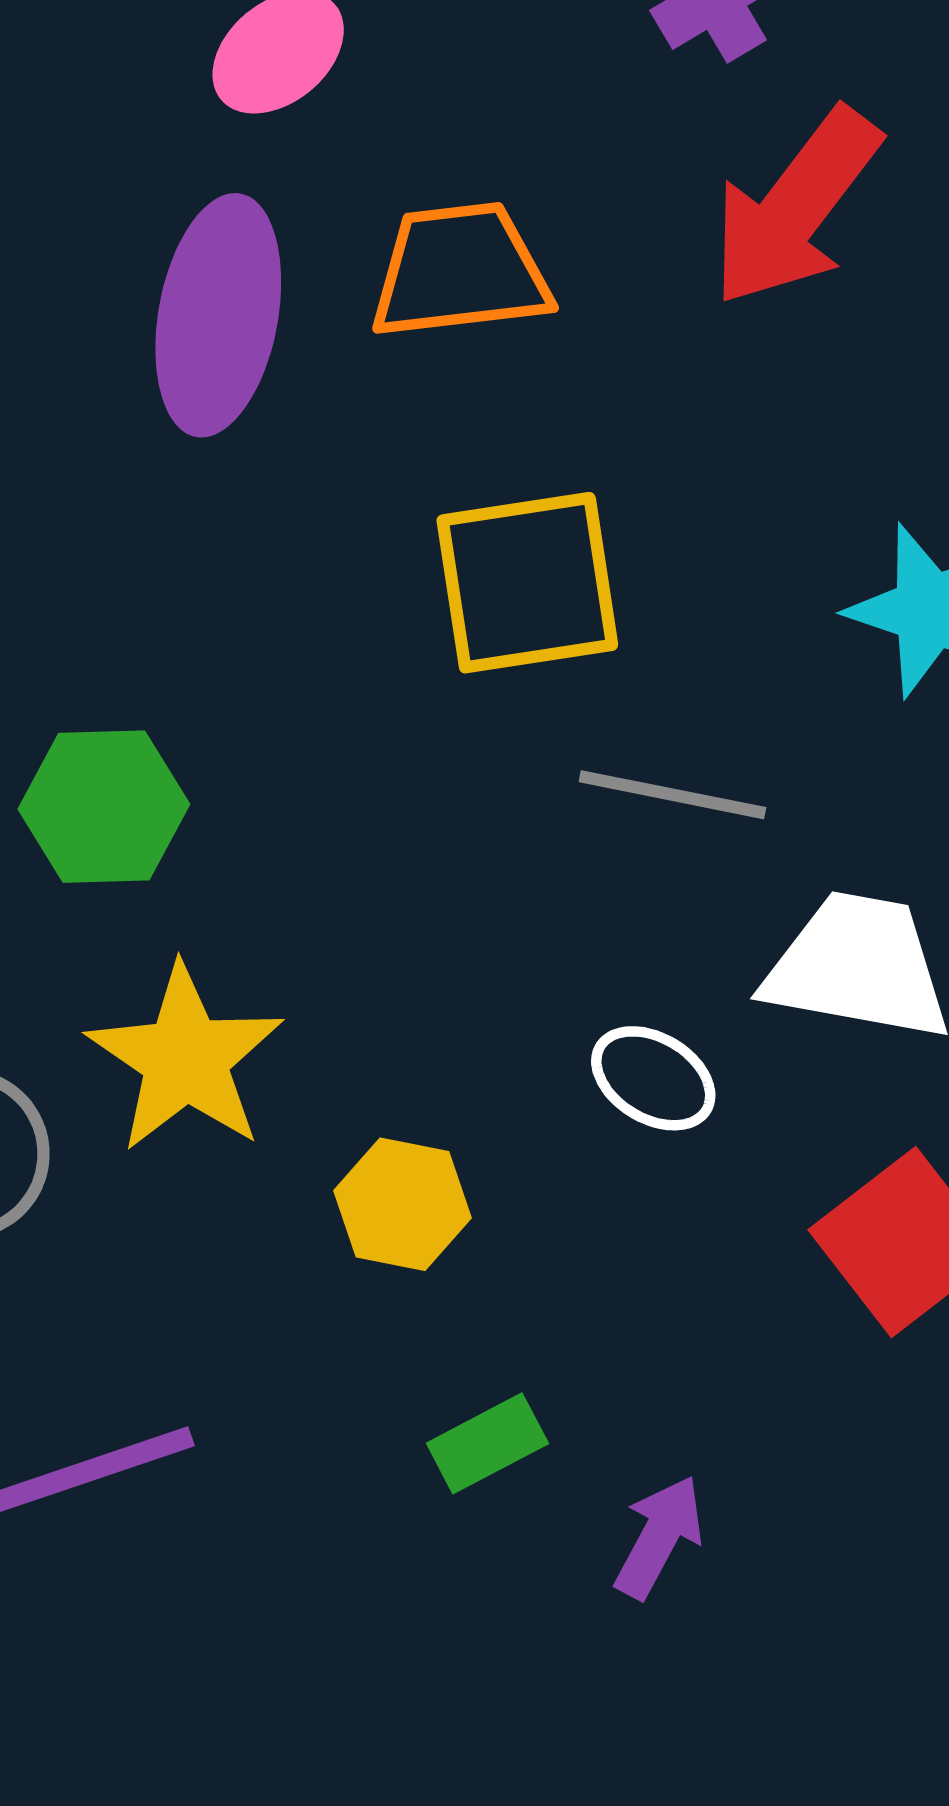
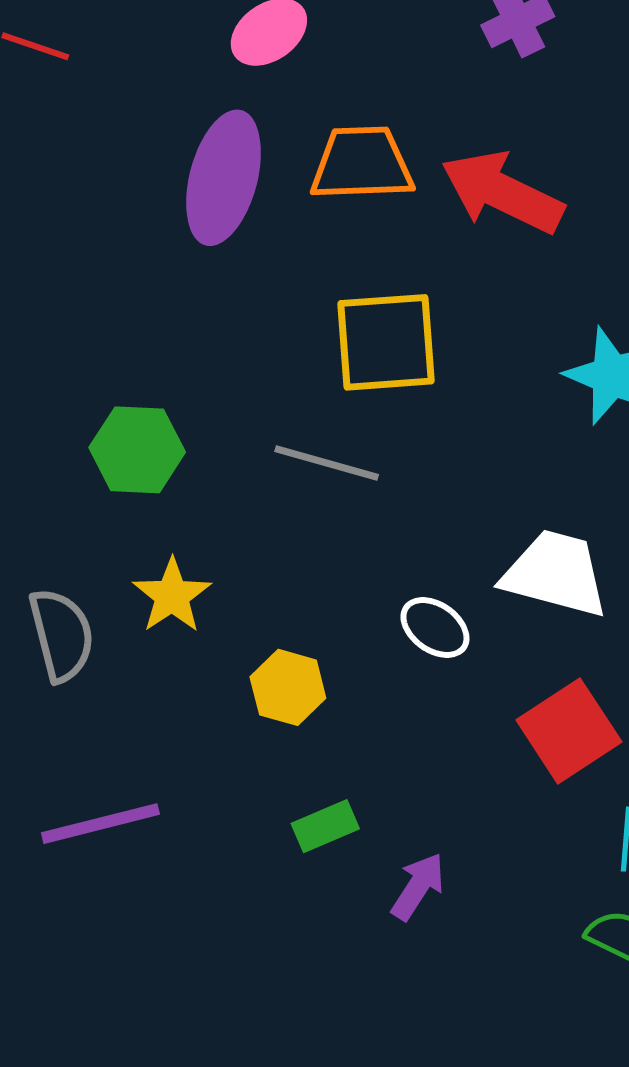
red arrow: (795, 207) -> (502, 192), moved, turned 74
gray line: (672, 795) -> (327, 463), moved
yellow star: (185, 1059) -> (172, 596), size x0.7

